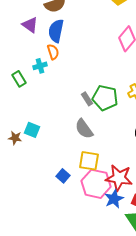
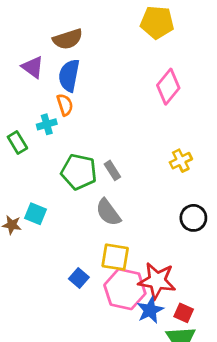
green pentagon: (105, 98) -> (79, 172), moved

